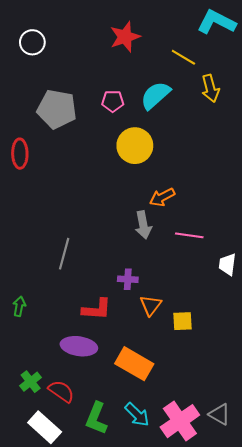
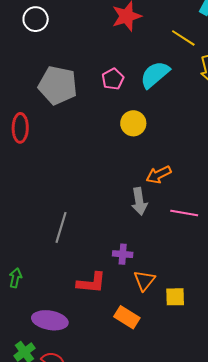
pink pentagon: (113, 101) -> (113, 79), turned -30
yellow circle: (135, 146) -> (133, 123), size x0.7
purple ellipse: (79, 346) -> (50, 320), moved
orange rectangle: (134, 364) -> (127, 317), moved, size x0.7

